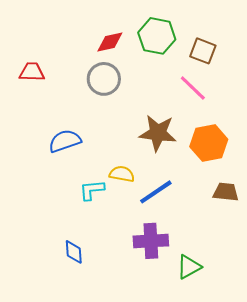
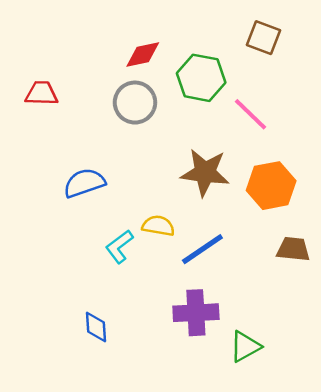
green hexagon: (157, 36) -> (201, 78), moved
brown square: (203, 51) -> (263, 38), moved
cyan L-shape: (92, 190) -> (119, 247), turned -32

